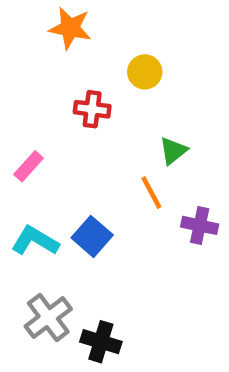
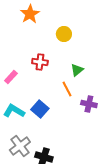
orange star: (70, 28) -> (30, 14), turned 30
red cross: (92, 109) -> (40, 62), moved

